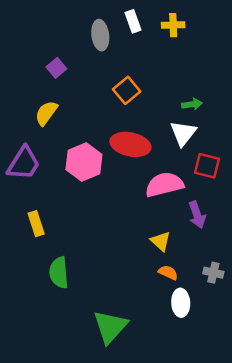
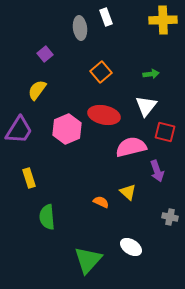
yellow cross: (173, 25) -> (163, 20), moved, size x1.5
green arrow: (192, 104) -> (151, 74), moved
orange semicircle: (168, 273) -> (101, 202), moved
white ellipse: (181, 303) -> (131, 247), moved, turned -55

